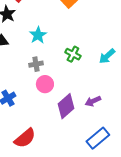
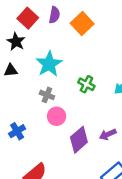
cyan star: (38, 35) -> (49, 64), size x1.4
gray cross: (36, 64) -> (47, 95), turned 32

